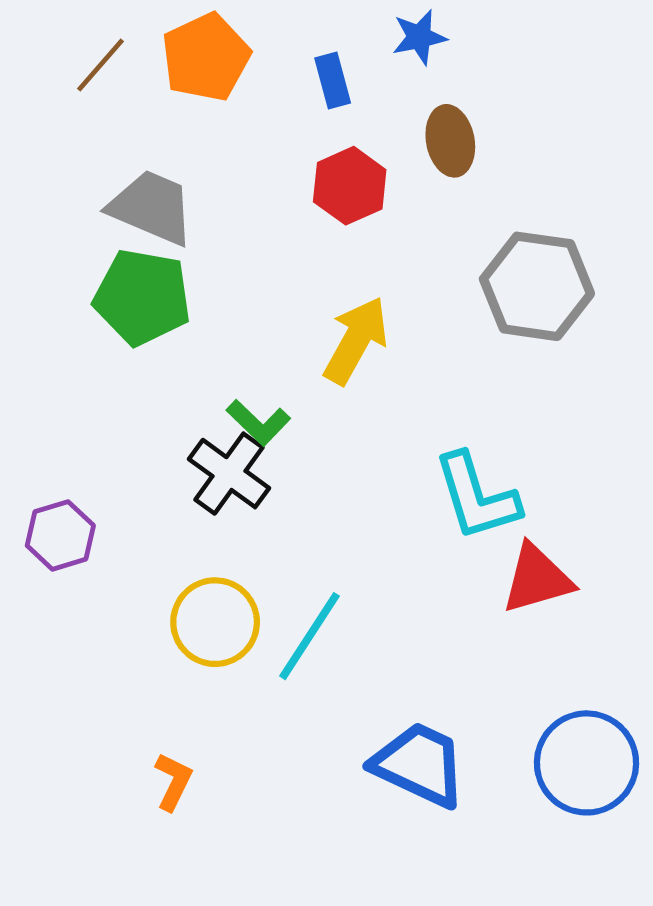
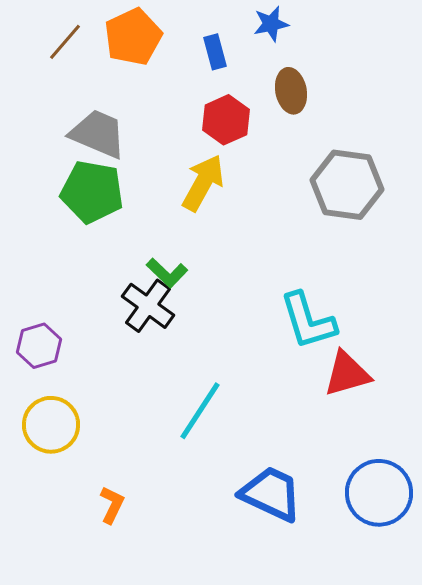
yellow arrow: (356, 340) -> (203, 183), moved
yellow circle: (215, 622) -> (51, 425), moved

